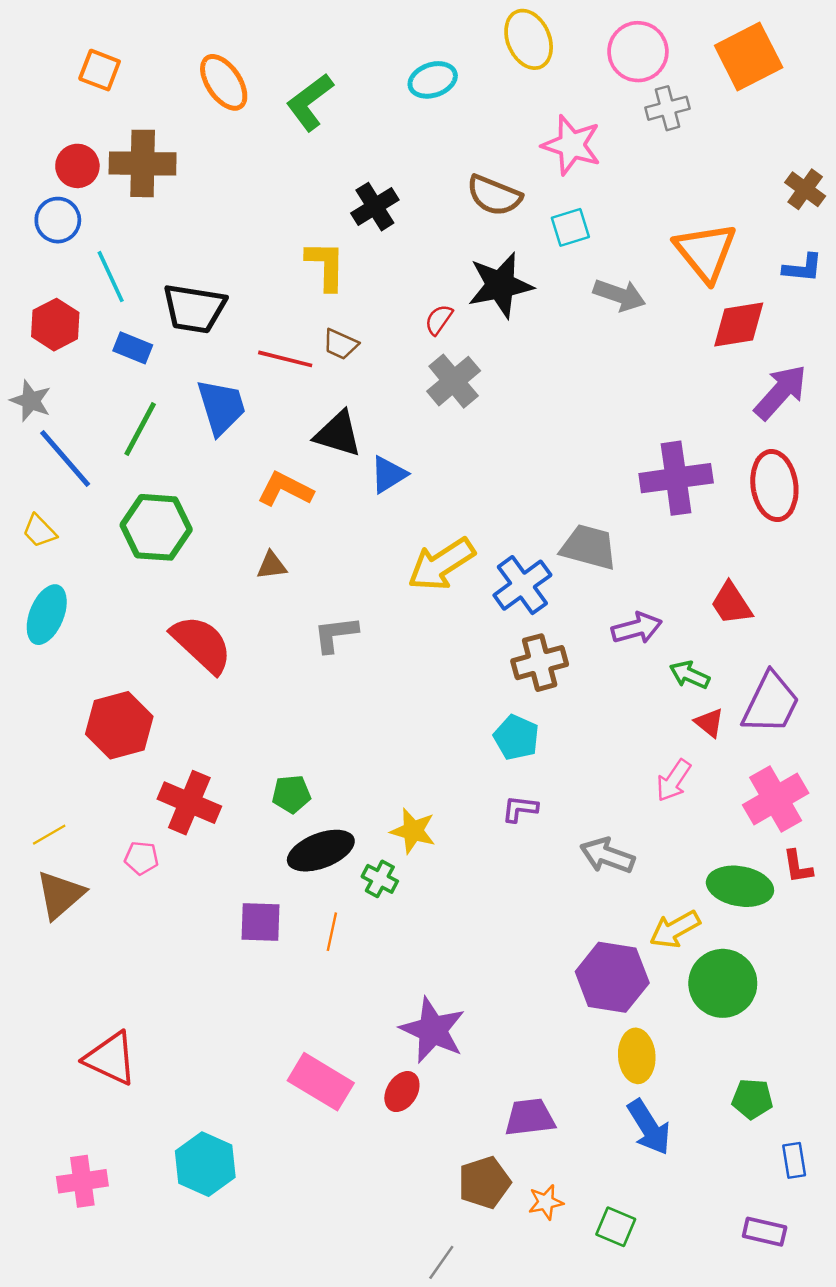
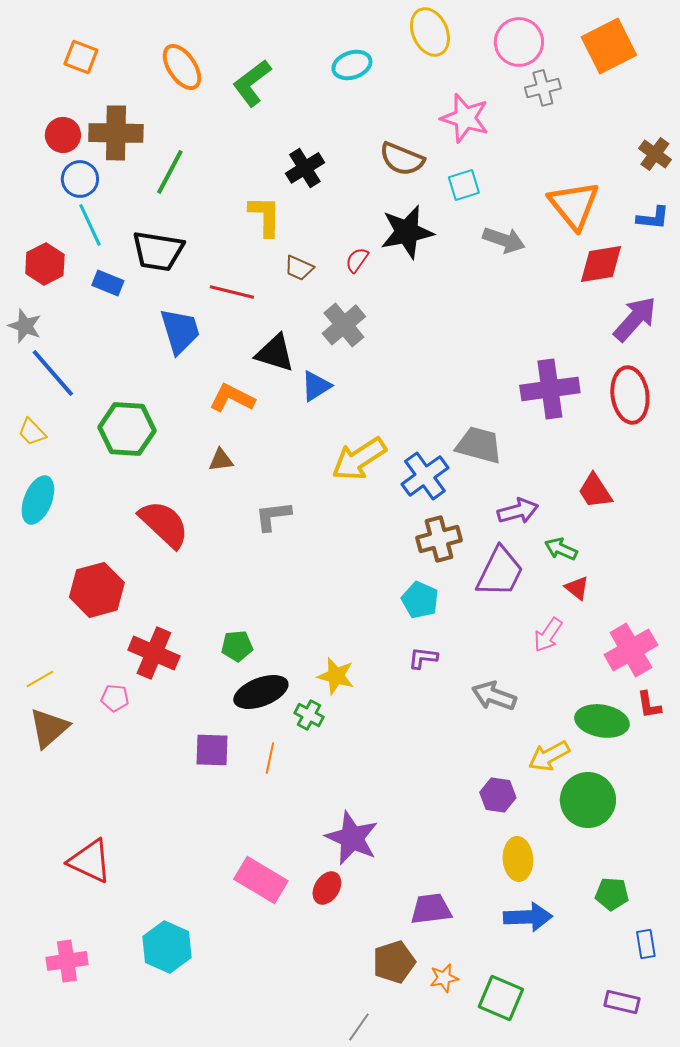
blue circle: (58, 220) -> (80, 179), moved
brown trapezoid: (340, 344) -> (299, 268), moved
gray cross: (454, 381) -> (344, 325), moved
green line: (140, 429) -> (170, 172), moved
purple trapezoid: (771, 703) -> (500, 572), moved
purple hexagon: (612, 977) -> (498, 795), size x0.6
blue arrow: (649, 1127) -> (528, 917), turned -60
green square: (616, 1227) -> (501, 998), size x1.4

